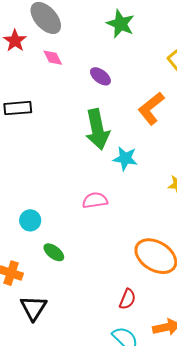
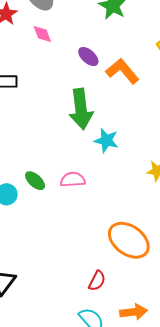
orange L-shape: (151, 108) -> (122, 71), moved, turned 84
green ellipse: (54, 252) -> (35, 181), moved

